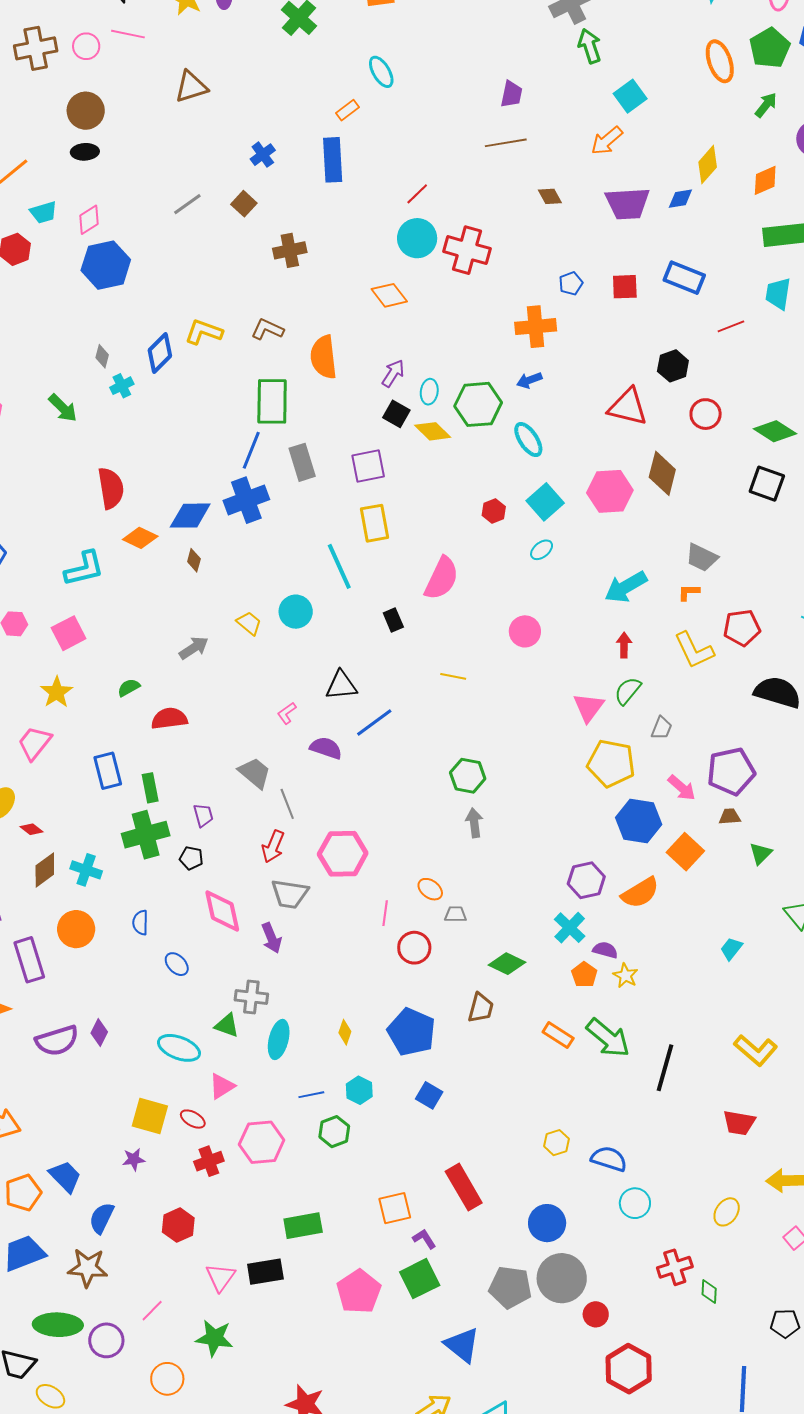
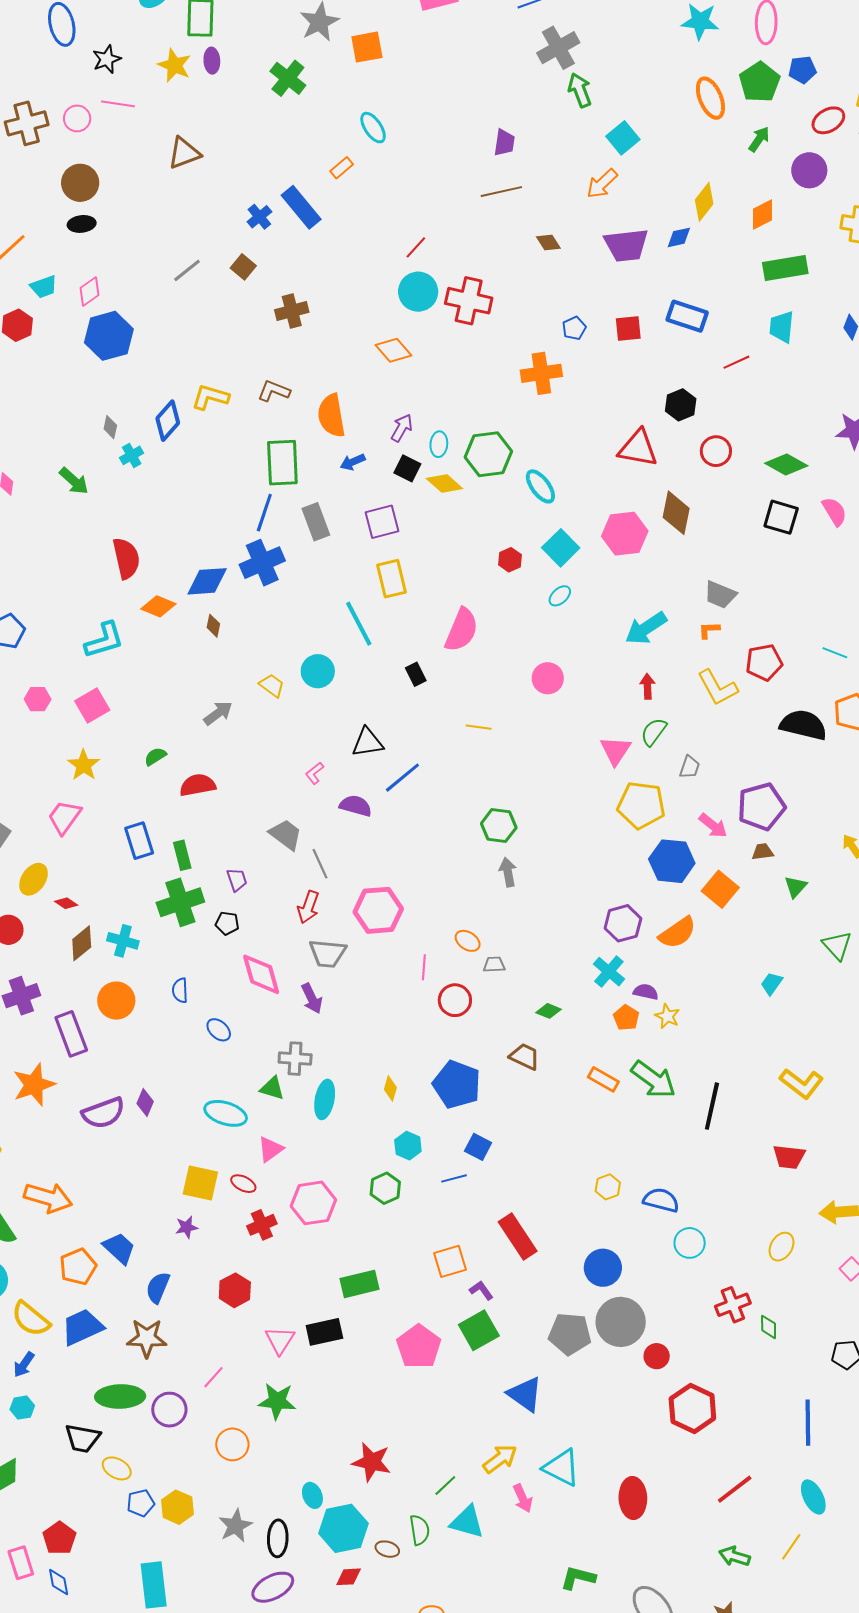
blue rectangle: (333, 160) -> (301, 207), moved, turned -33
blue arrow: (529, 380) -> (353, 462), moved
green diamond: (507, 964) -> (548, 1011), size x0.7
brown trapezoid: (481, 1008) -> (525, 1057), turned -76
blue line: (311, 1095) -> (454, 1178), moved

